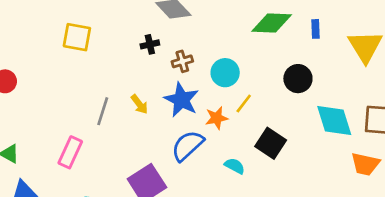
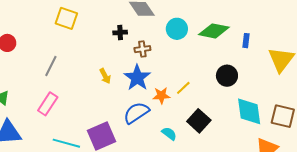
cyan circle: (225, 73) -> (177, 29), moved
gray line: (103, 111) -> (51, 66), moved

